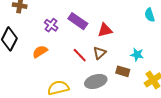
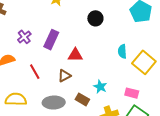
purple rectangle: (78, 21) -> (51, 40), turned 66
red line: (80, 55) -> (35, 72), moved

